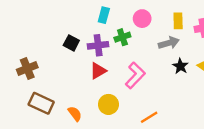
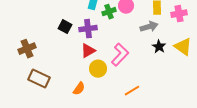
green cross: (122, 37) -> (109, 12), moved
yellow circle: (108, 104) -> (98, 69), moved
orange semicircle: (75, 114) -> (79, 89), moved, turned 72

